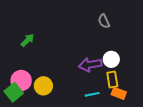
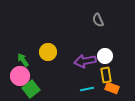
green arrow: (27, 40) -> (23, 60), moved, turned -80
yellow circle: (43, 86) -> (48, 52), moved
green square: (14, 92) -> (31, 89), moved

